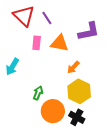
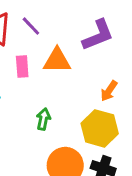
orange arrow: (73, 67) -> (109, 91), moved
green arrow: (38, 93) -> (43, 119), moved

